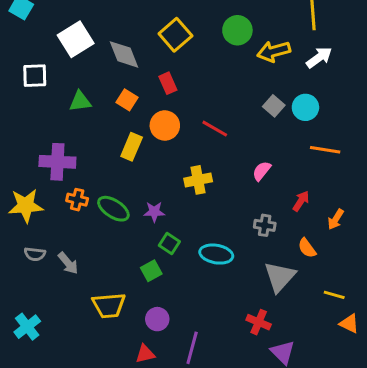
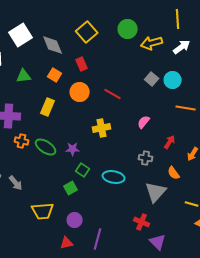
yellow rectangle: (132, 147) -> (48, 107), moved

